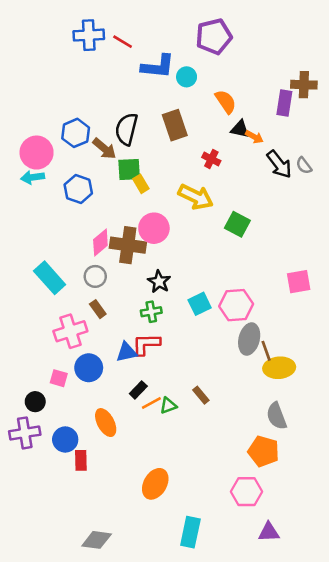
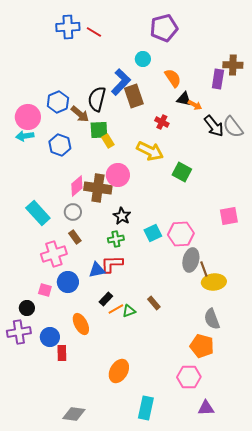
blue L-shape: (158, 66) -> (121, 82), moved, turned -52
gray semicircle: (304, 166) -> (233, 127), size x1.6

